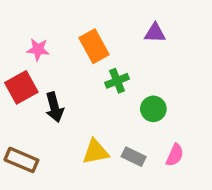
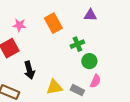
green cross: (117, 81) -> (77, 44), moved
black arrow: (54, 107) -> (29, 70), moved
pink semicircle: (175, 155) -> (95, 81), moved

